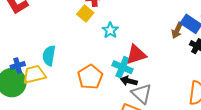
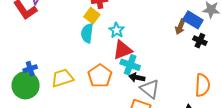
red triangle: (136, 55) -> (123, 50), moved
cyan semicircle: (49, 56) -> (87, 33), moved
yellow trapezoid: (34, 74) -> (62, 78), moved

